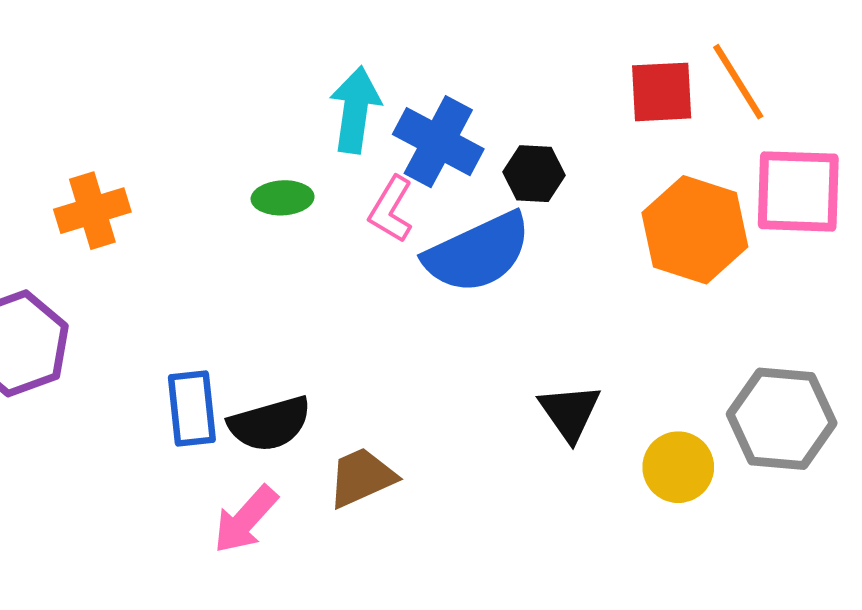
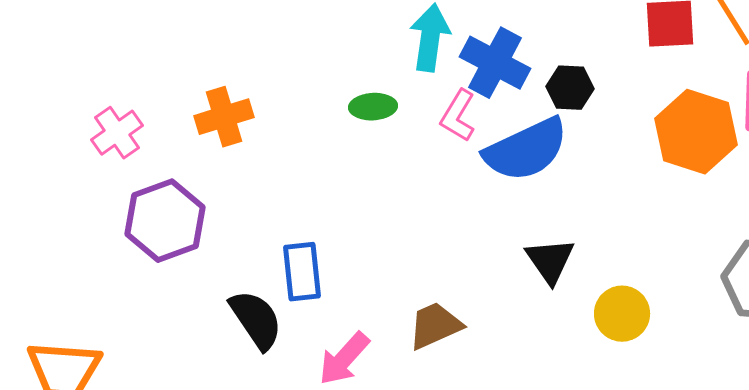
black triangle: (570, 412) -> (550, 261), moved
black semicircle: (270, 424) -> (256, 320), moved, turned -108
yellow circle: (678, 467) -> (622, 314), moved

